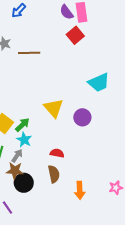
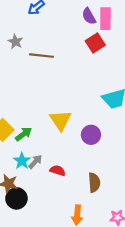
cyan star: (24, 140) -> (22, 161), moved
gray arrow: (17, 156) -> (35, 162), moved
brown semicircle: (54, 174) -> (94, 183), moved

